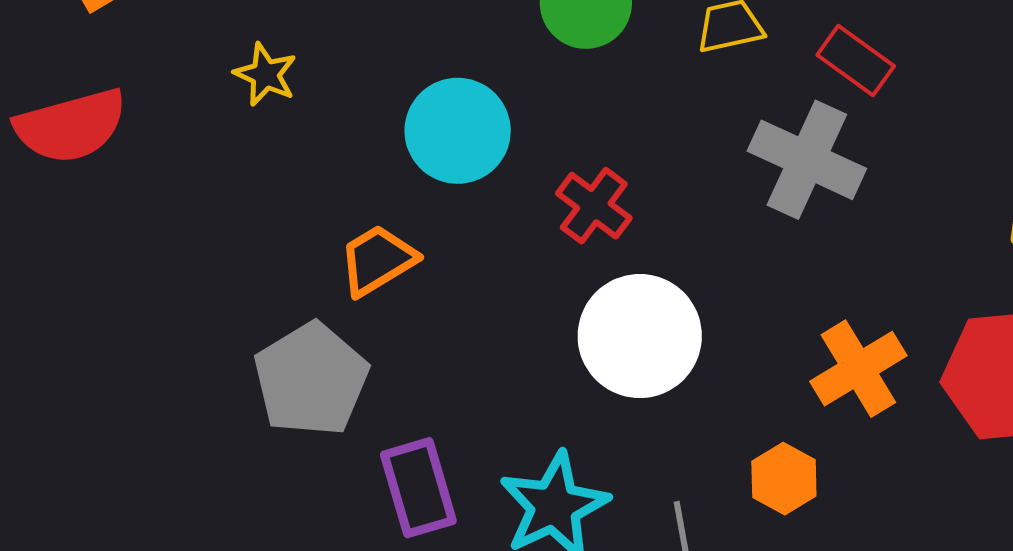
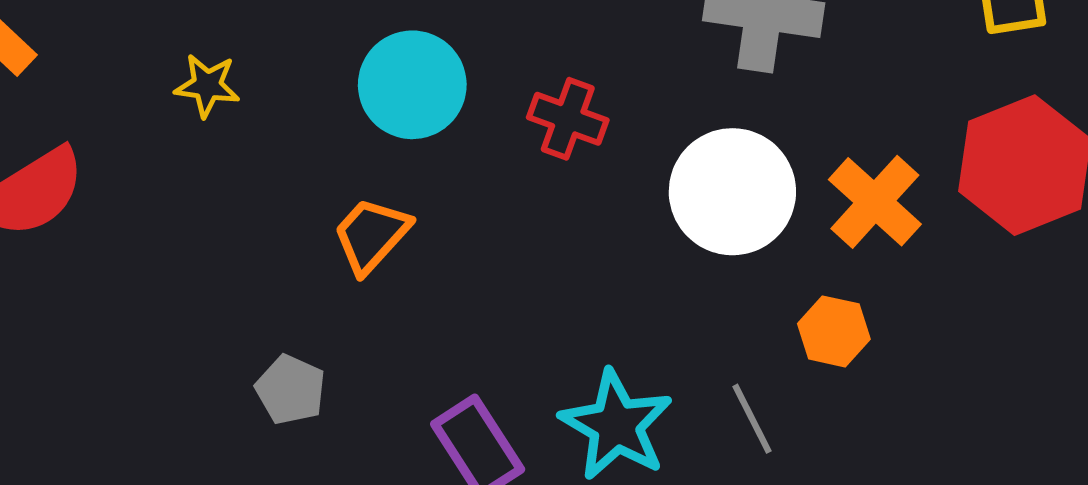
white circle: (640, 336) -> (732, 192), moved
gray pentagon: (311, 379) -> (291, 390), moved, size x0.6

